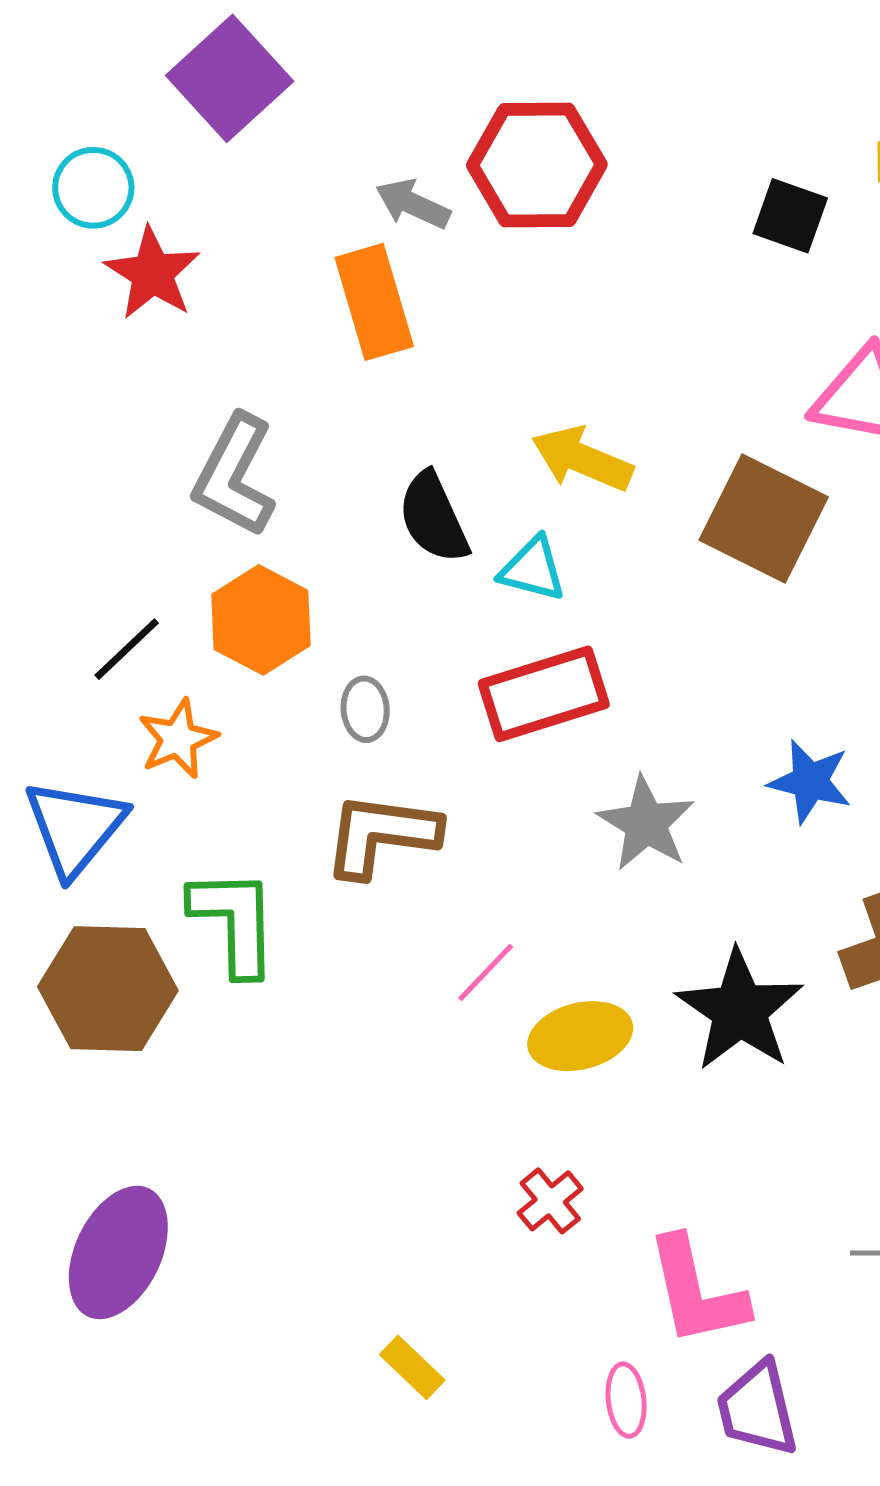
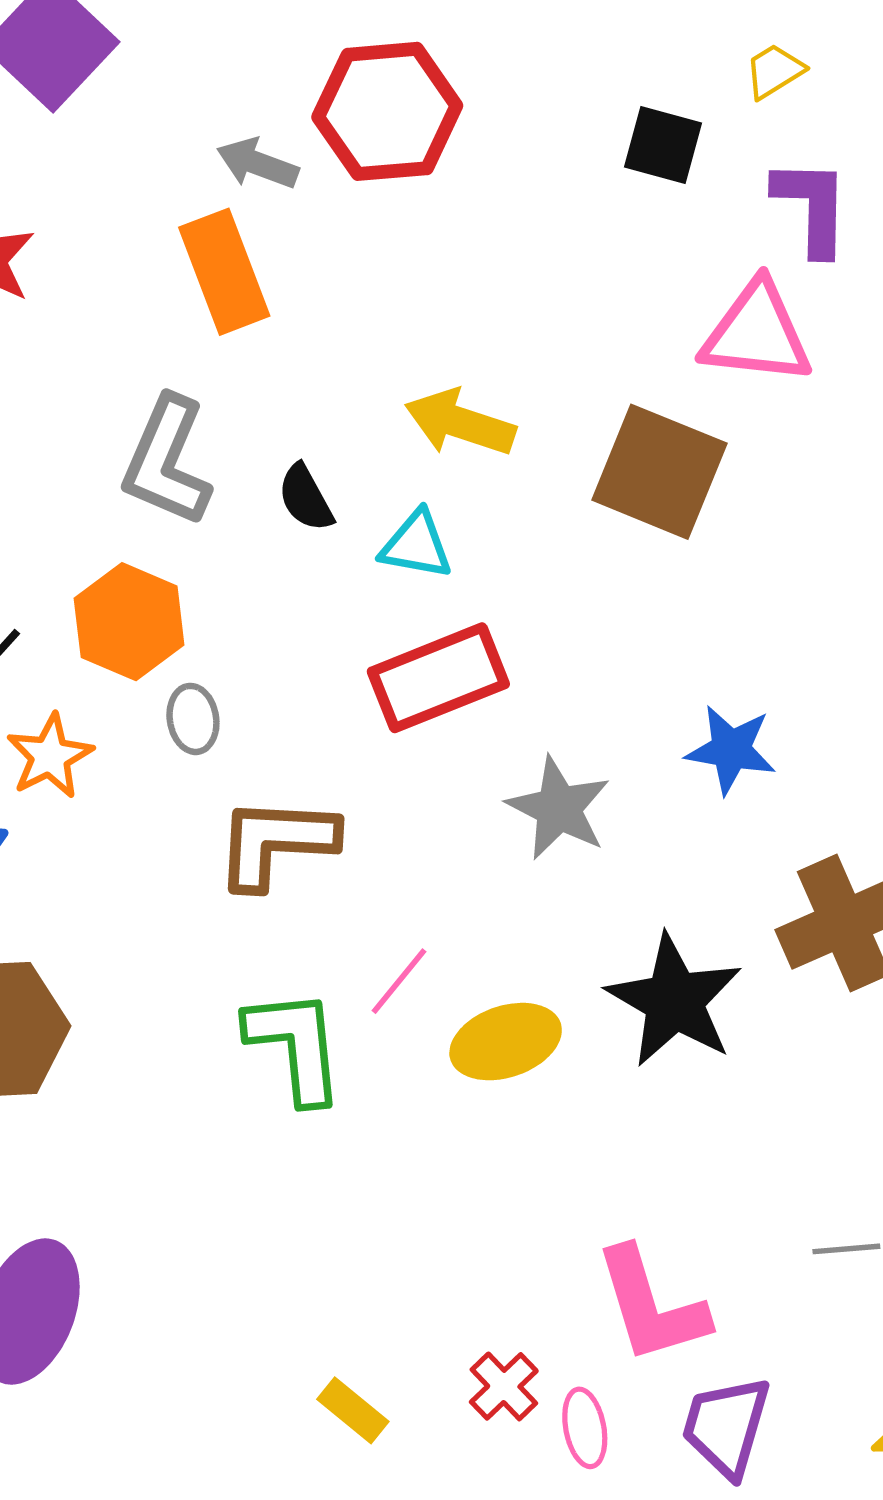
gray L-shape: (234, 475) -> (167, 461), moved
black semicircle: (433, 518) -> (306, 498), size x0.7
gray ellipse: (365, 709) -> (193, 719), moved
green L-shape: (234, 922) -> (295, 1046), moved
red cross: (550, 1201) -> (504, 1386), moved
purple trapezoid: (757, 1409) -> (726, 1426), turned 34

